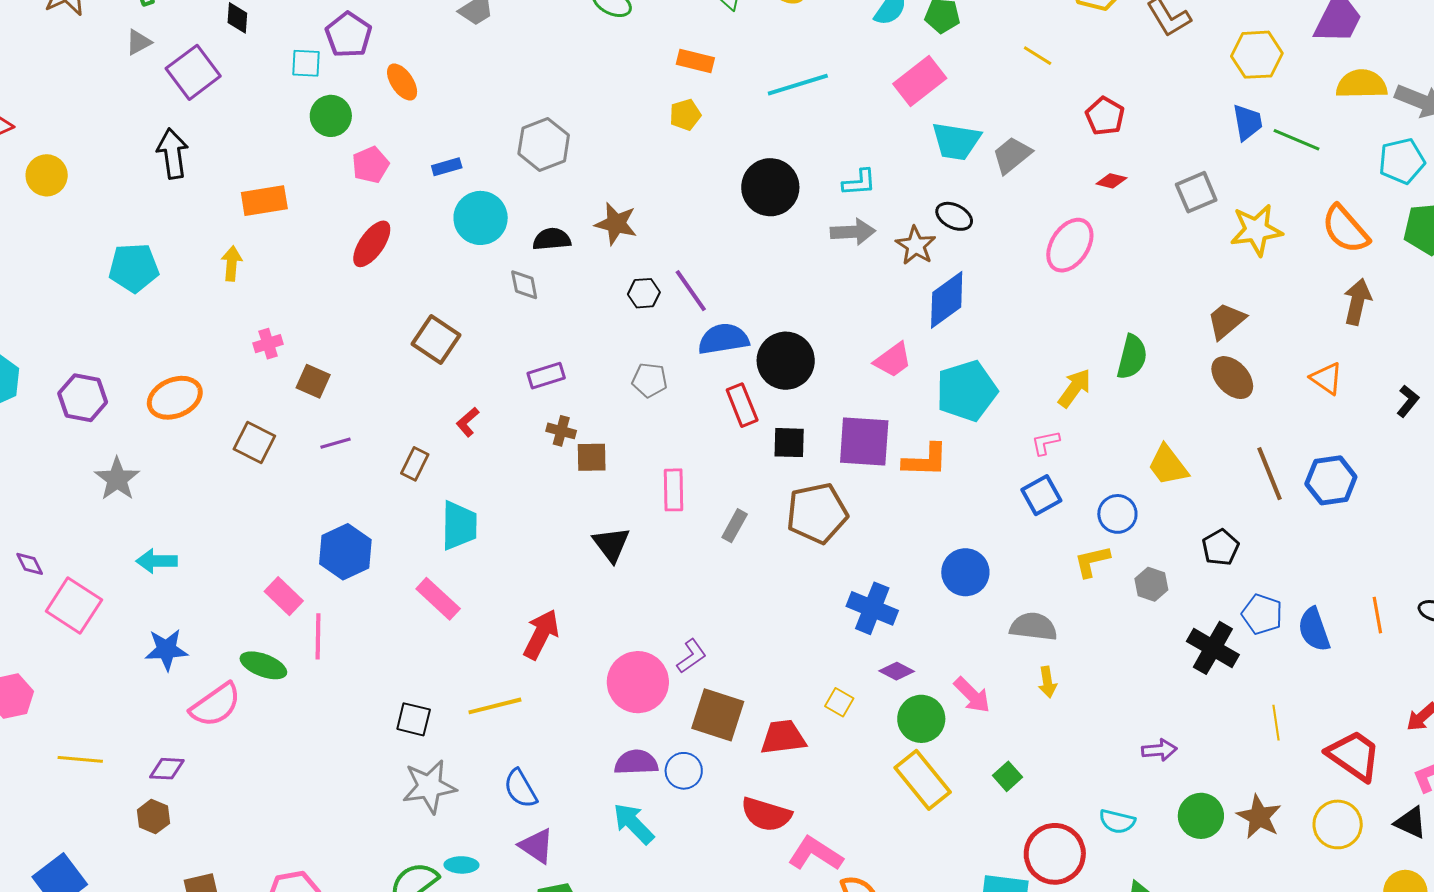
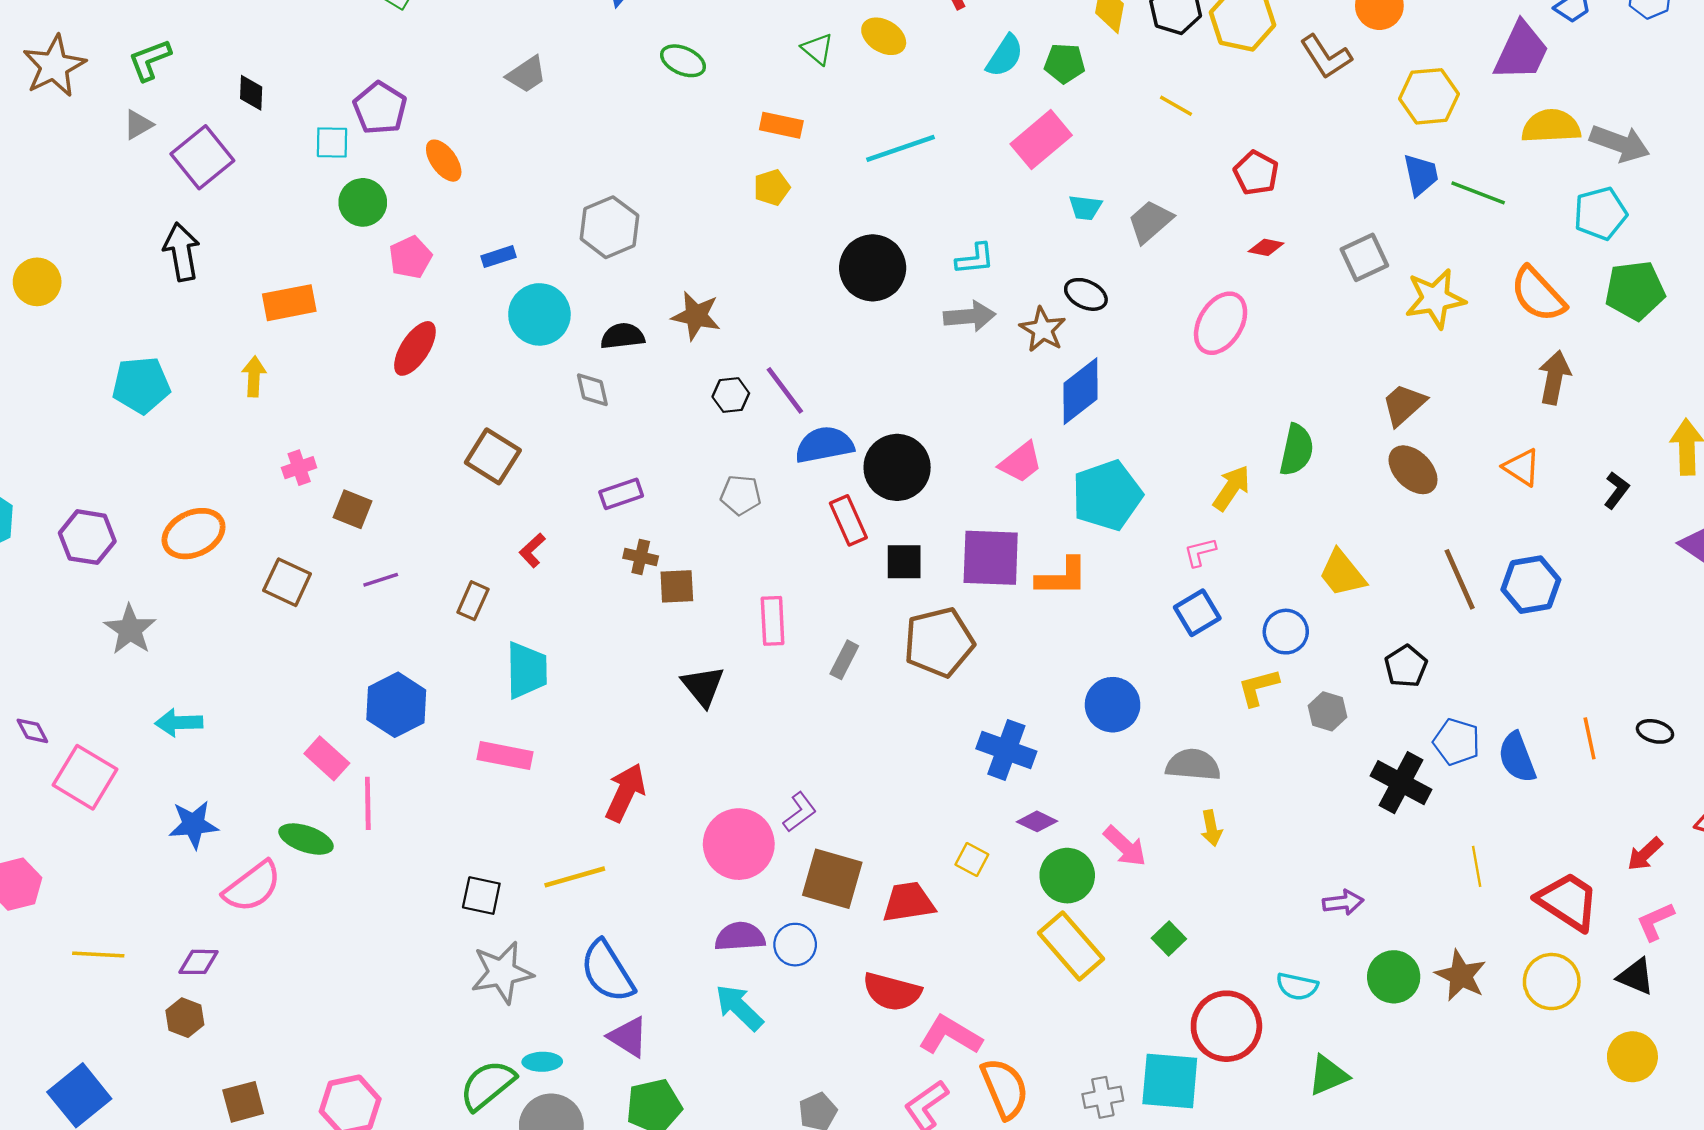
cyan trapezoid: (956, 141) -> (1085, 208), size x0.6
pink rectangle: (438, 599) -> (505, 756), turned -30
blue semicircle: (520, 789) -> (607, 971), size x1.4

